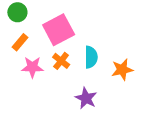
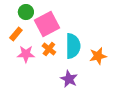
green circle: (17, 12) -> (26, 12), moved
cyan semicircle: (91, 57) -> (73, 46), size x1.4

